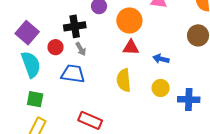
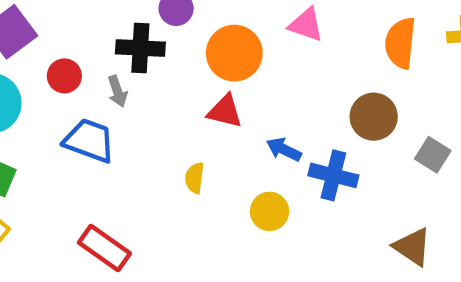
black cross: (75, 26) -> (140, 48), moved
yellow semicircle: (124, 80) -> (195, 178), size x0.6
blue cross: (189, 100) -> (333, 175), moved

